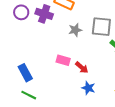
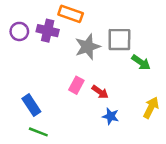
gray star: (75, 30) -> (88, 47), size x1.5
pink rectangle: (63, 60) -> (76, 85), turned -72

